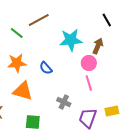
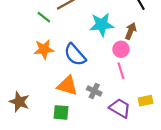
blue semicircle: (46, 68) -> (75, 55), size x1.6
orange triangle: (23, 91) -> (67, 86), moved
purple trapezoid: (88, 118) -> (120, 108), turned 100

